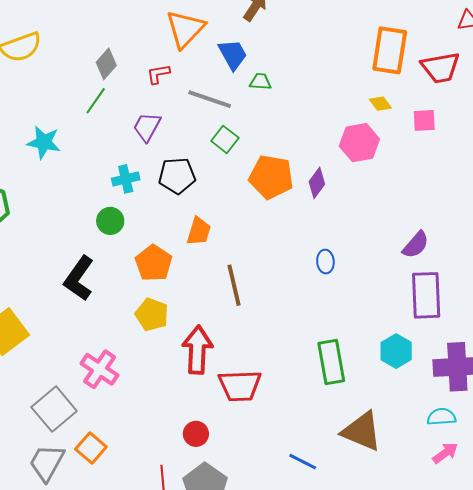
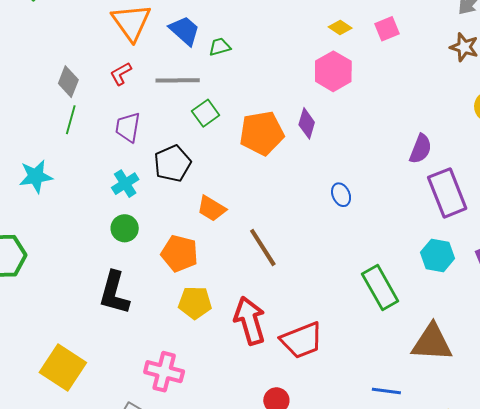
green square: (225, 139) -> (206, 113), turned 36
orange trapezoid: (199, 231) -> (212, 209), turned 124

